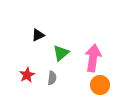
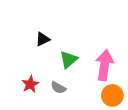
gray semicircle: (52, 78) -> (58, 88), turned 112

